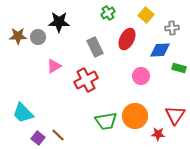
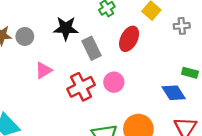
black star: (59, 22) -> (66, 28), moved
blue diamond: (160, 50) -> (174, 93), moved, turned 60
pink circle: (141, 76) -> (114, 82), moved

